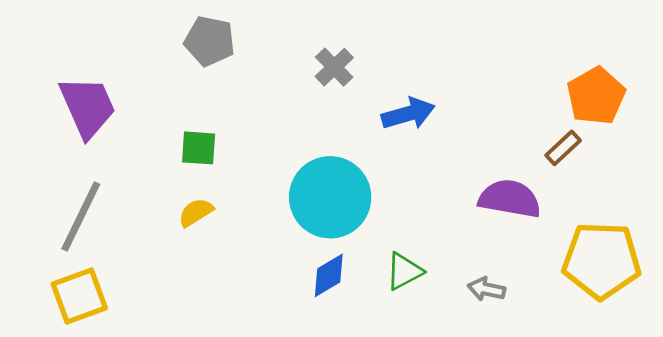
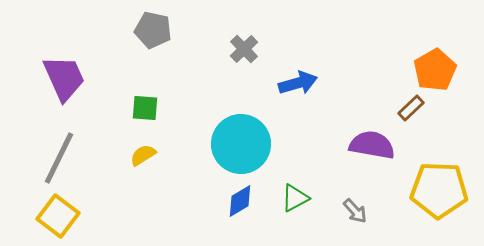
gray arrow: (486, 289) -> (355, 211), turned -144
yellow square: (79, 296) -> (58, 216), turned -33

